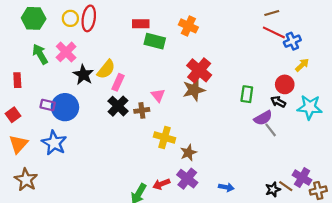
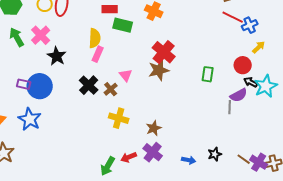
yellow semicircle: (106, 69) -> (95, 38), moved, turned -36
pink rectangle: (118, 82) -> (98, 54), moved
black arrow: (278, 102) -> (251, 82), moved
cyan star: (310, 107) -> (266, 86), turned -30
brown cross: (142, 110) -> (111, 89), turned -32
purple semicircle: (263, 118) -> (239, 95), moved
gray line: (271, 130) -> (230, 107), turned 40
yellow cross: (165, 137) -> (119, 118), moved
purple cross: (302, 178) -> (259, 162), moved
black star: (273, 189) -> (215, 154), moved

